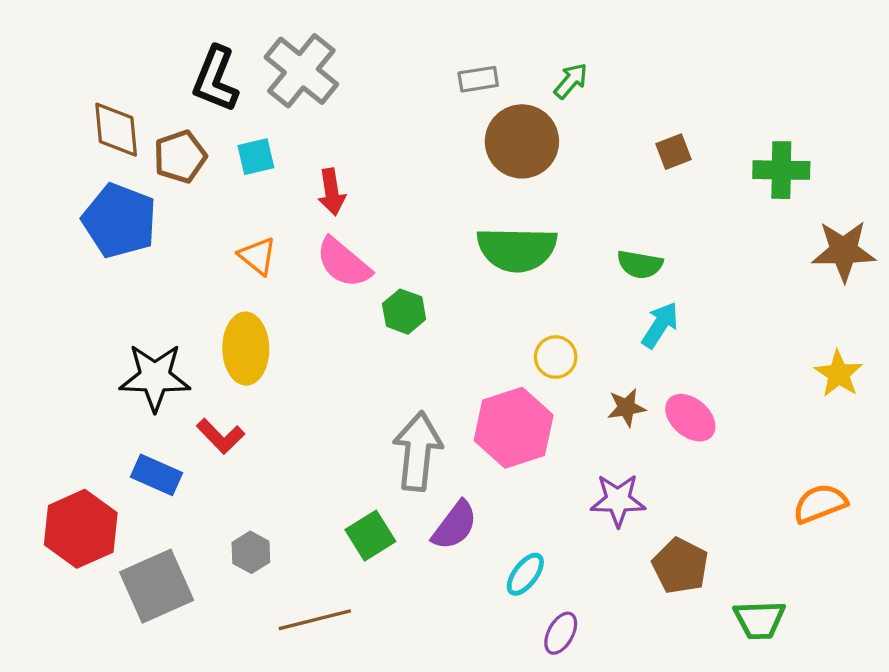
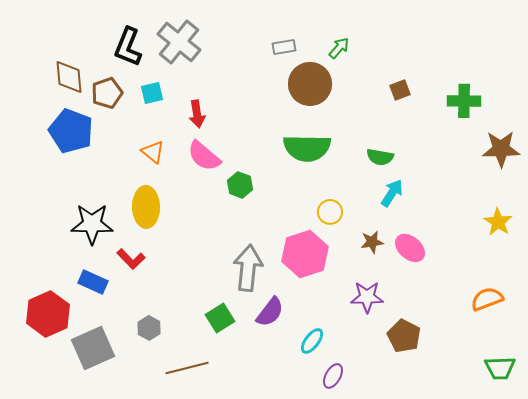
green trapezoid: (759, 620) -> (500, 368), moved

